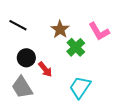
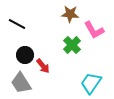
brown star: (60, 29) -> (70, 14), moved, turned -30
cyan trapezoid: (80, 87) -> (91, 83), moved

